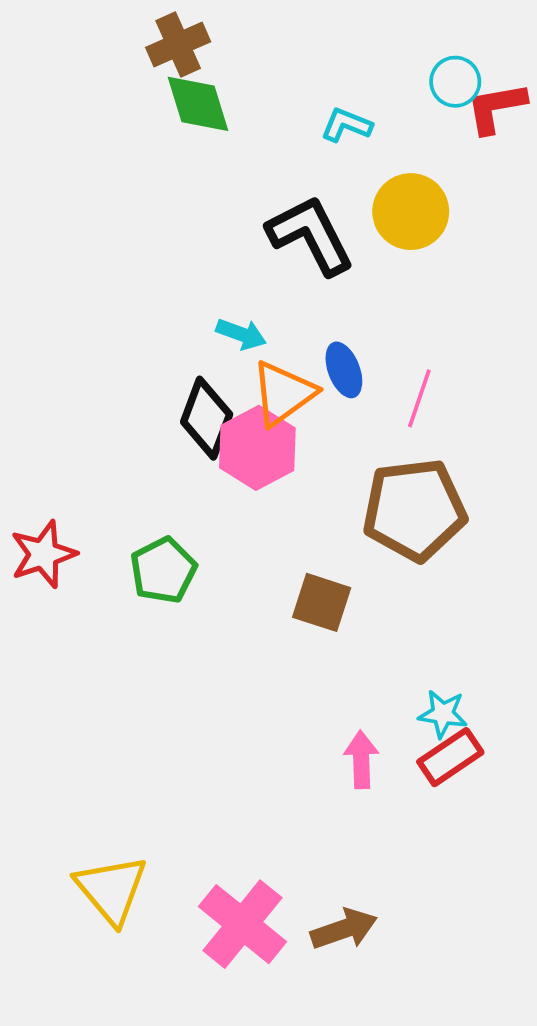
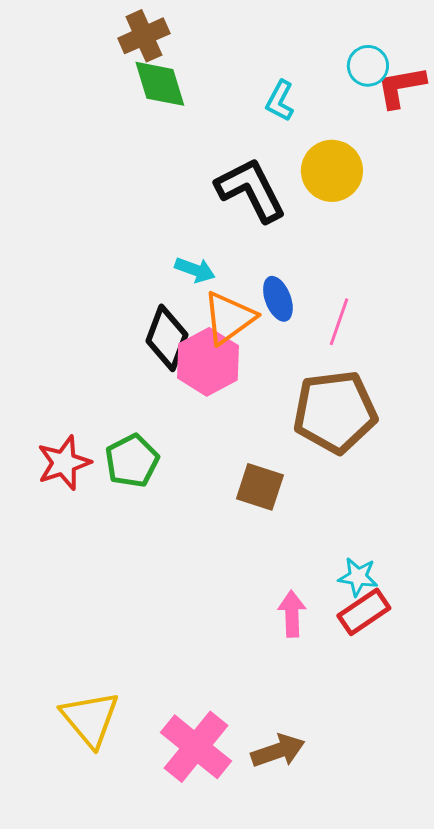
cyan L-shape: (346, 125) -> (280, 101), turned -84
red star: (43, 554) -> (64, 463), moved

